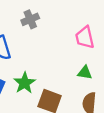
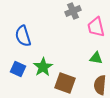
gray cross: (30, 19) -> (73, 11), moved

